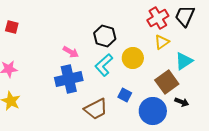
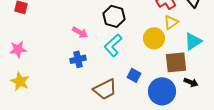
yellow circle: (133, 58) -> (154, 38), moved
blue cross: (69, 79) -> (78, 59), size x0.6
brown square: (167, 82) -> (176, 62), turned 30

